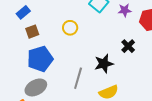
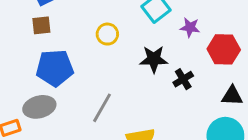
brown square: (32, 32) -> (41, 25), moved
black star: (104, 64) -> (154, 59), moved

